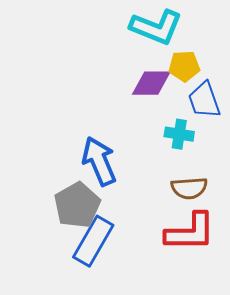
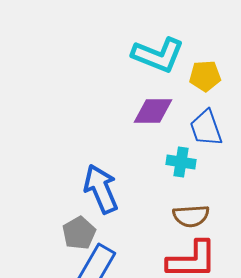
yellow pentagon: (184, 66) -> (205, 76), moved
gray pentagon: (77, 205) -> (79, 233), size x0.7

